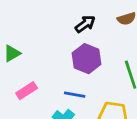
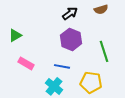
pink rectangle: (27, 91) -> (26, 63), turned 63

